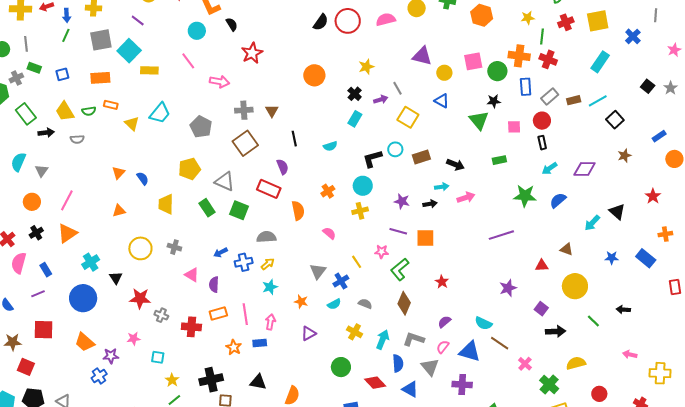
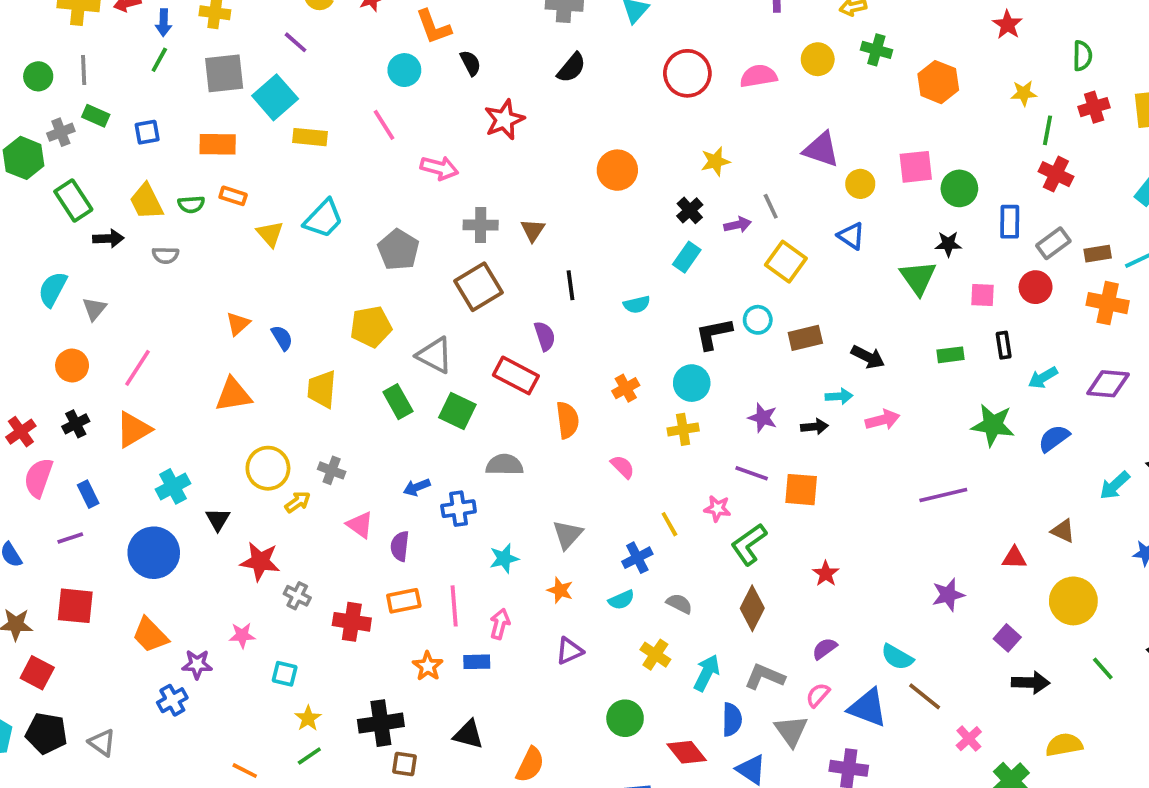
black semicircle: (321, 22) -> (571, 68), moved
orange cross: (519, 56) -> (1108, 303), moved
black rectangle: (542, 143) -> (1004, 345), moved
orange triangle: (119, 211) -> (233, 395), size x1.5
yellow arrow: (268, 264) -> (298, 502), moved
gray triangle: (318, 271) -> (568, 534), moved

